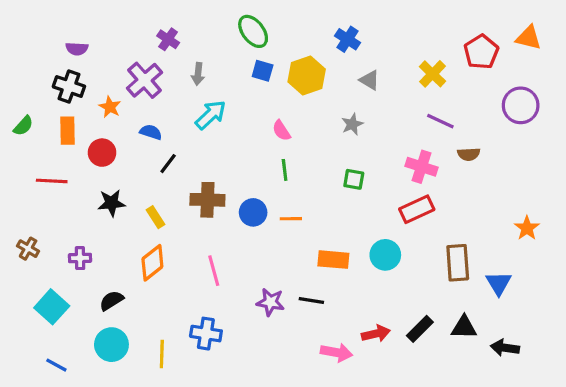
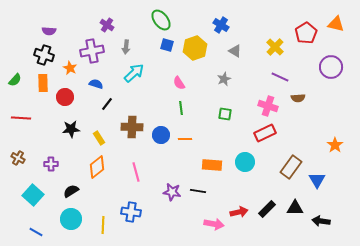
purple cross: (145, 80) -> (92, 51), turned 30
red line: (52, 181) -> (21, 118), moved
brown rectangle: (458, 263) -> (291, 167), turned 40

